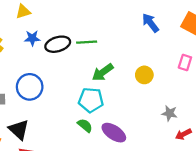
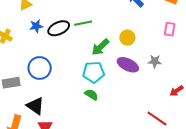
yellow circle: (144, 75) -> (127, 38), moved
gray star: (170, 113) -> (155, 61), moved
purple ellipse: (114, 133) -> (128, 65), moved

